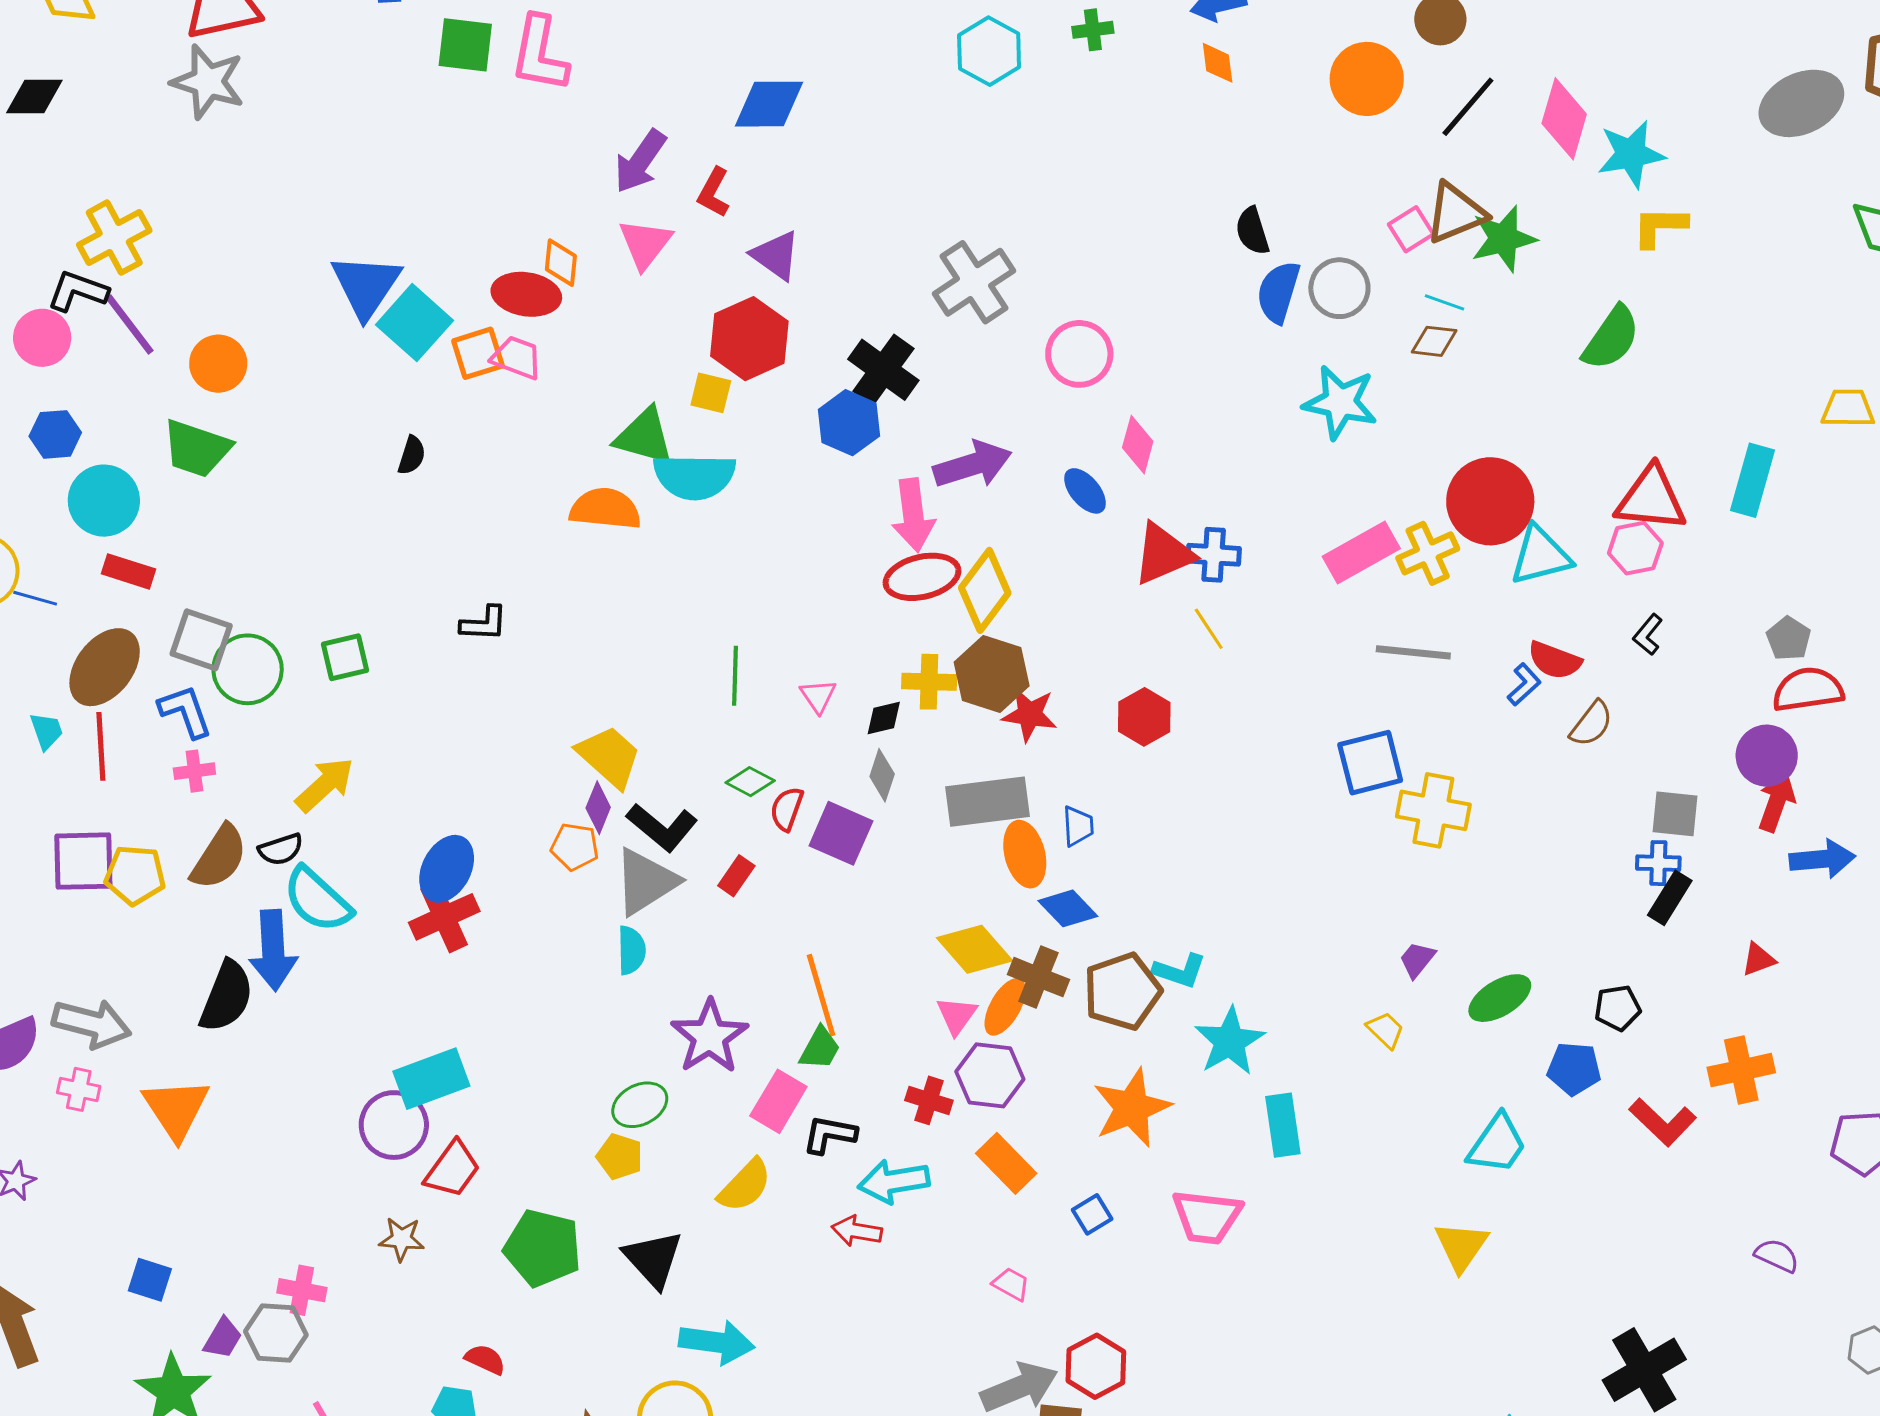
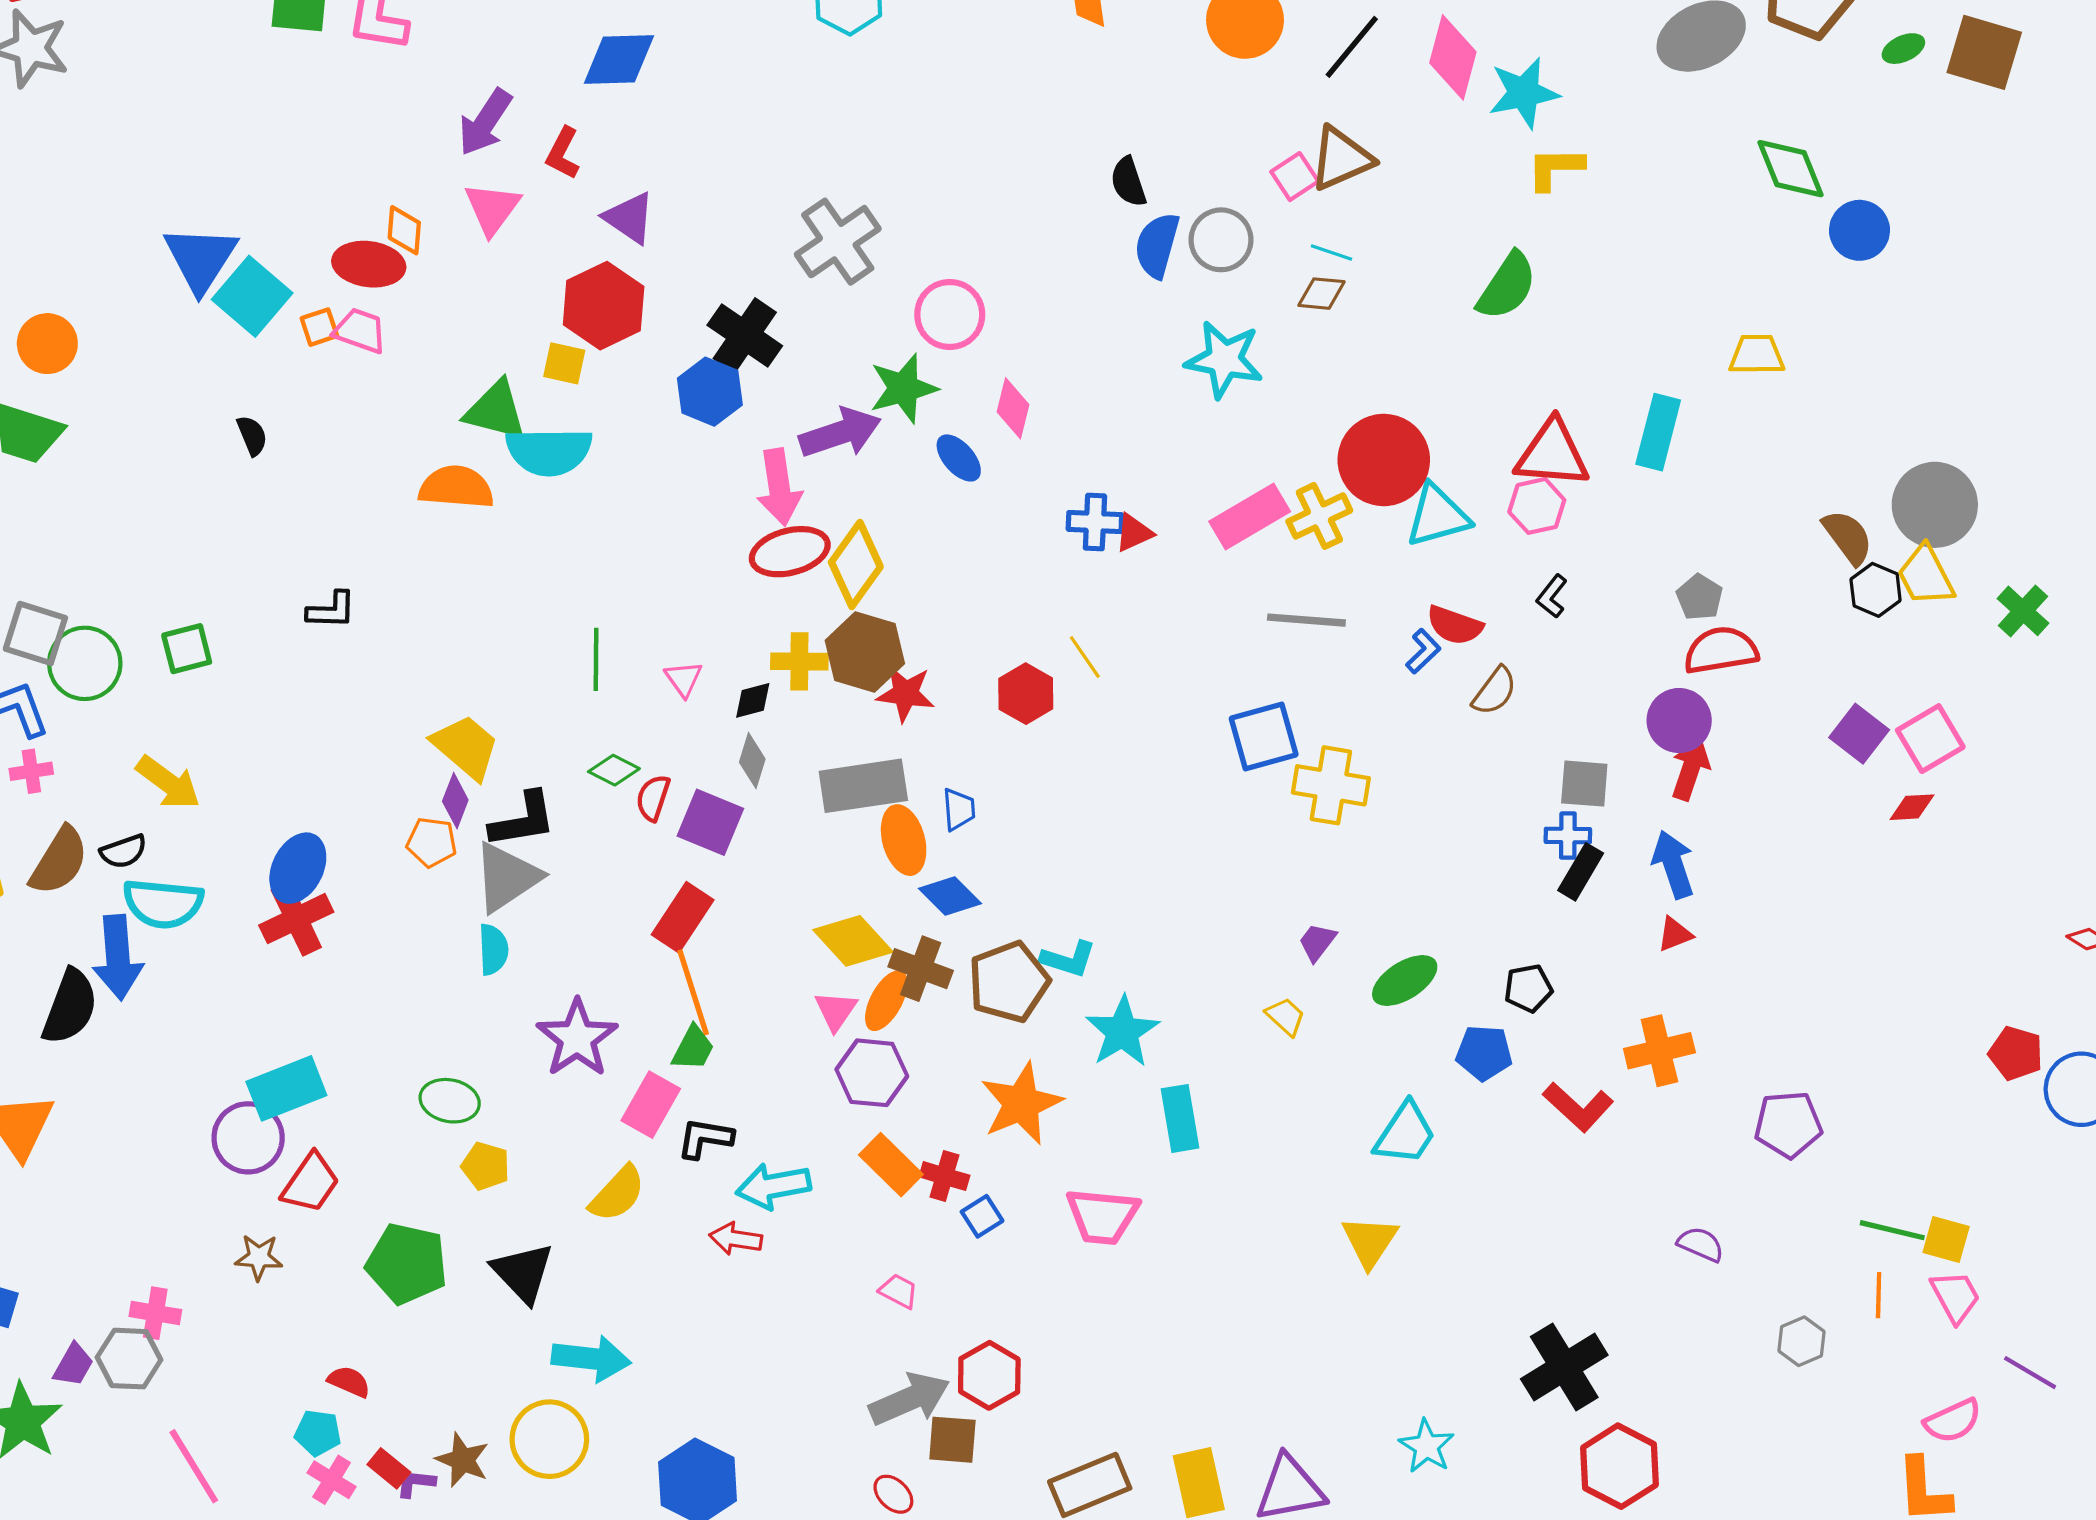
green star: (1504, 239) -> (903, 388), moved
orange square: (478, 353) -> (319, 327), size x0.7
black semicircle: (412, 455) -> (252, 436), turned -39
red triangle: (1163, 554) -> (1134, 533), moved, size x0.6
yellow line: (1209, 629) -> (1085, 657), moved
yellow arrow: (325, 785) -> (168, 783), turned 80
black L-shape: (662, 827) -> (523, 820), turned -48
blue arrow: (1822, 859) -> (1673, 864), moved, turned -102
red rectangle: (736, 876) -> (683, 917), moved, size x1.6
cyan semicircle: (317, 900) -> (163, 903), turned -36
red cross: (929, 1100) -> (944, 1176), moved
green ellipse: (640, 1105) -> (450, 1101), moved, turned 40

